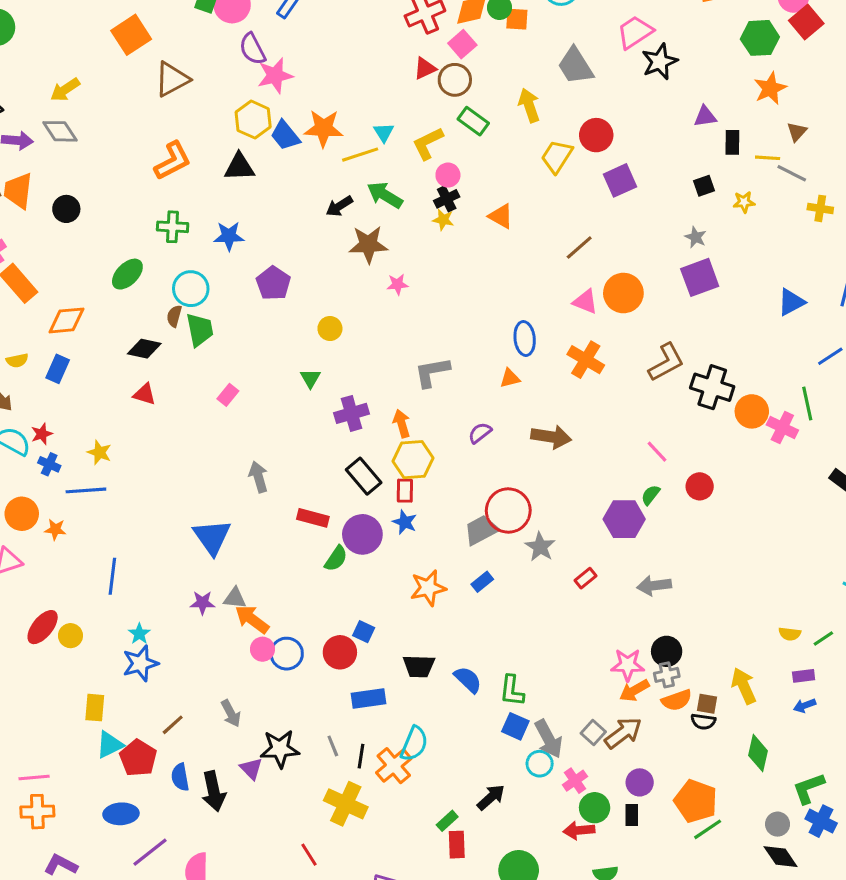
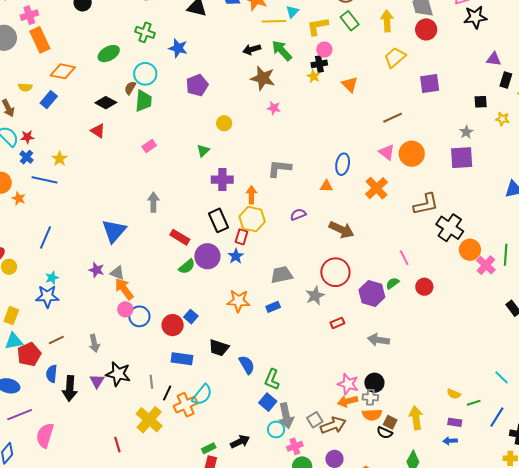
red circle: (596, 135) -> (426, 29), moved
red circle: (508, 511) -> (335, 272), moved

